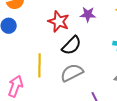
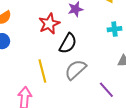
red star: (59, 21) -> (49, 24), turned -30

